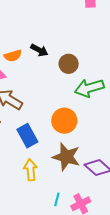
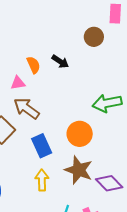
orange semicircle: (13, 56) -> (33, 65), turned -102
brown circle: (69, 64) -> (94, 37), moved

